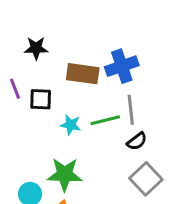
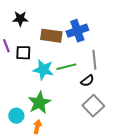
gray line: (131, 110) -> (94, 60), moved
cyan star: (71, 125) -> (43, 70), size x1.5
green star: (65, 174) -> (39, 103), turned -30

